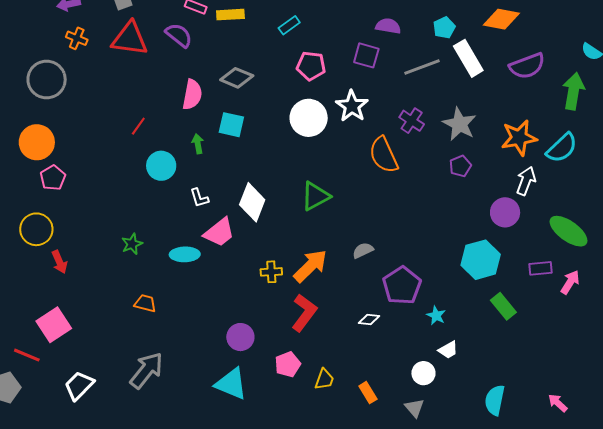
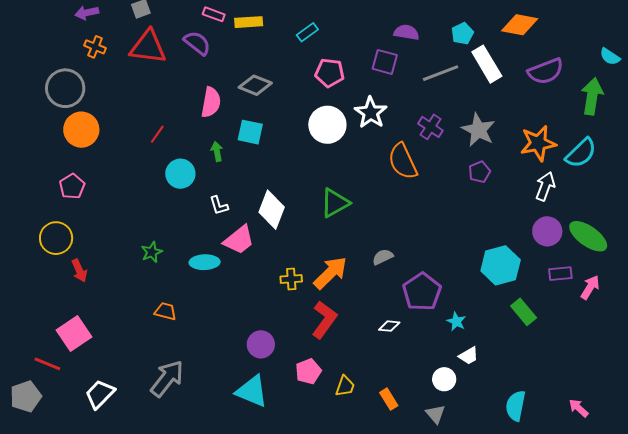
orange circle: (37, 142) -> (81, 130), moved
purple circle: (505, 212) -> (547, 231), moved

